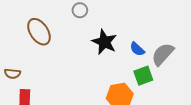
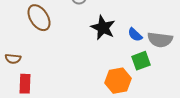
gray semicircle: (163, 54) -> (160, 40), turned -125

